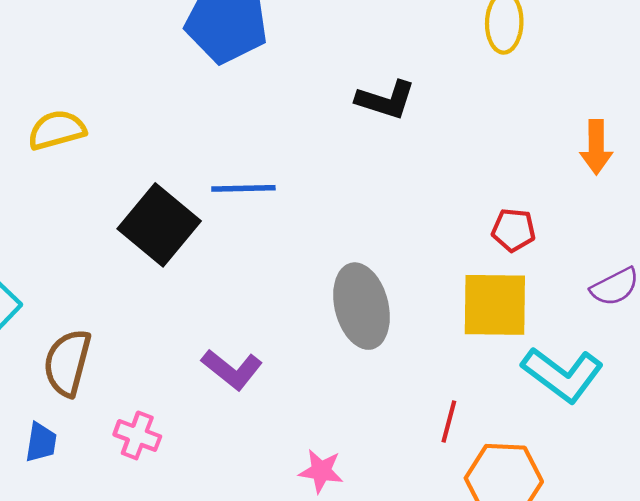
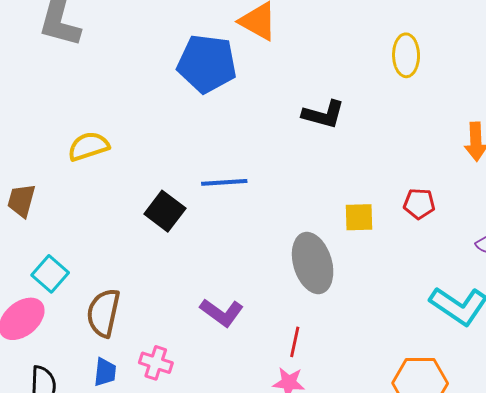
black square: (159, 225) -> (165, 211), size x0.7
yellow square: (495, 305) -> (359, 217), moved, size x0.6
red line: (449, 422) -> (295, 342), moved
blue trapezoid: (41, 442) -> (105, 372), moved

